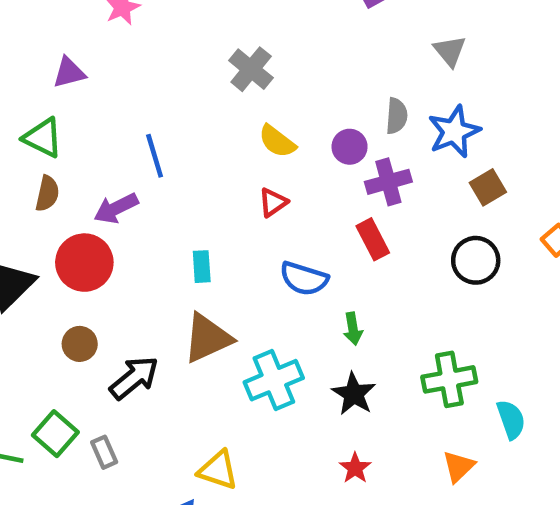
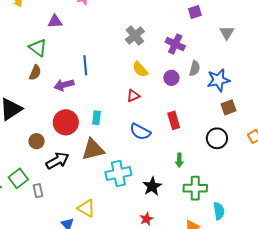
gray triangle: (450, 51) -> (227, 33), moved
purple cross: (388, 182) -> (175, 44), moved, turned 30
red circle: (84, 263) -> (66, 122), moved
green arrow: (353, 329) -> (179, 160), moved

